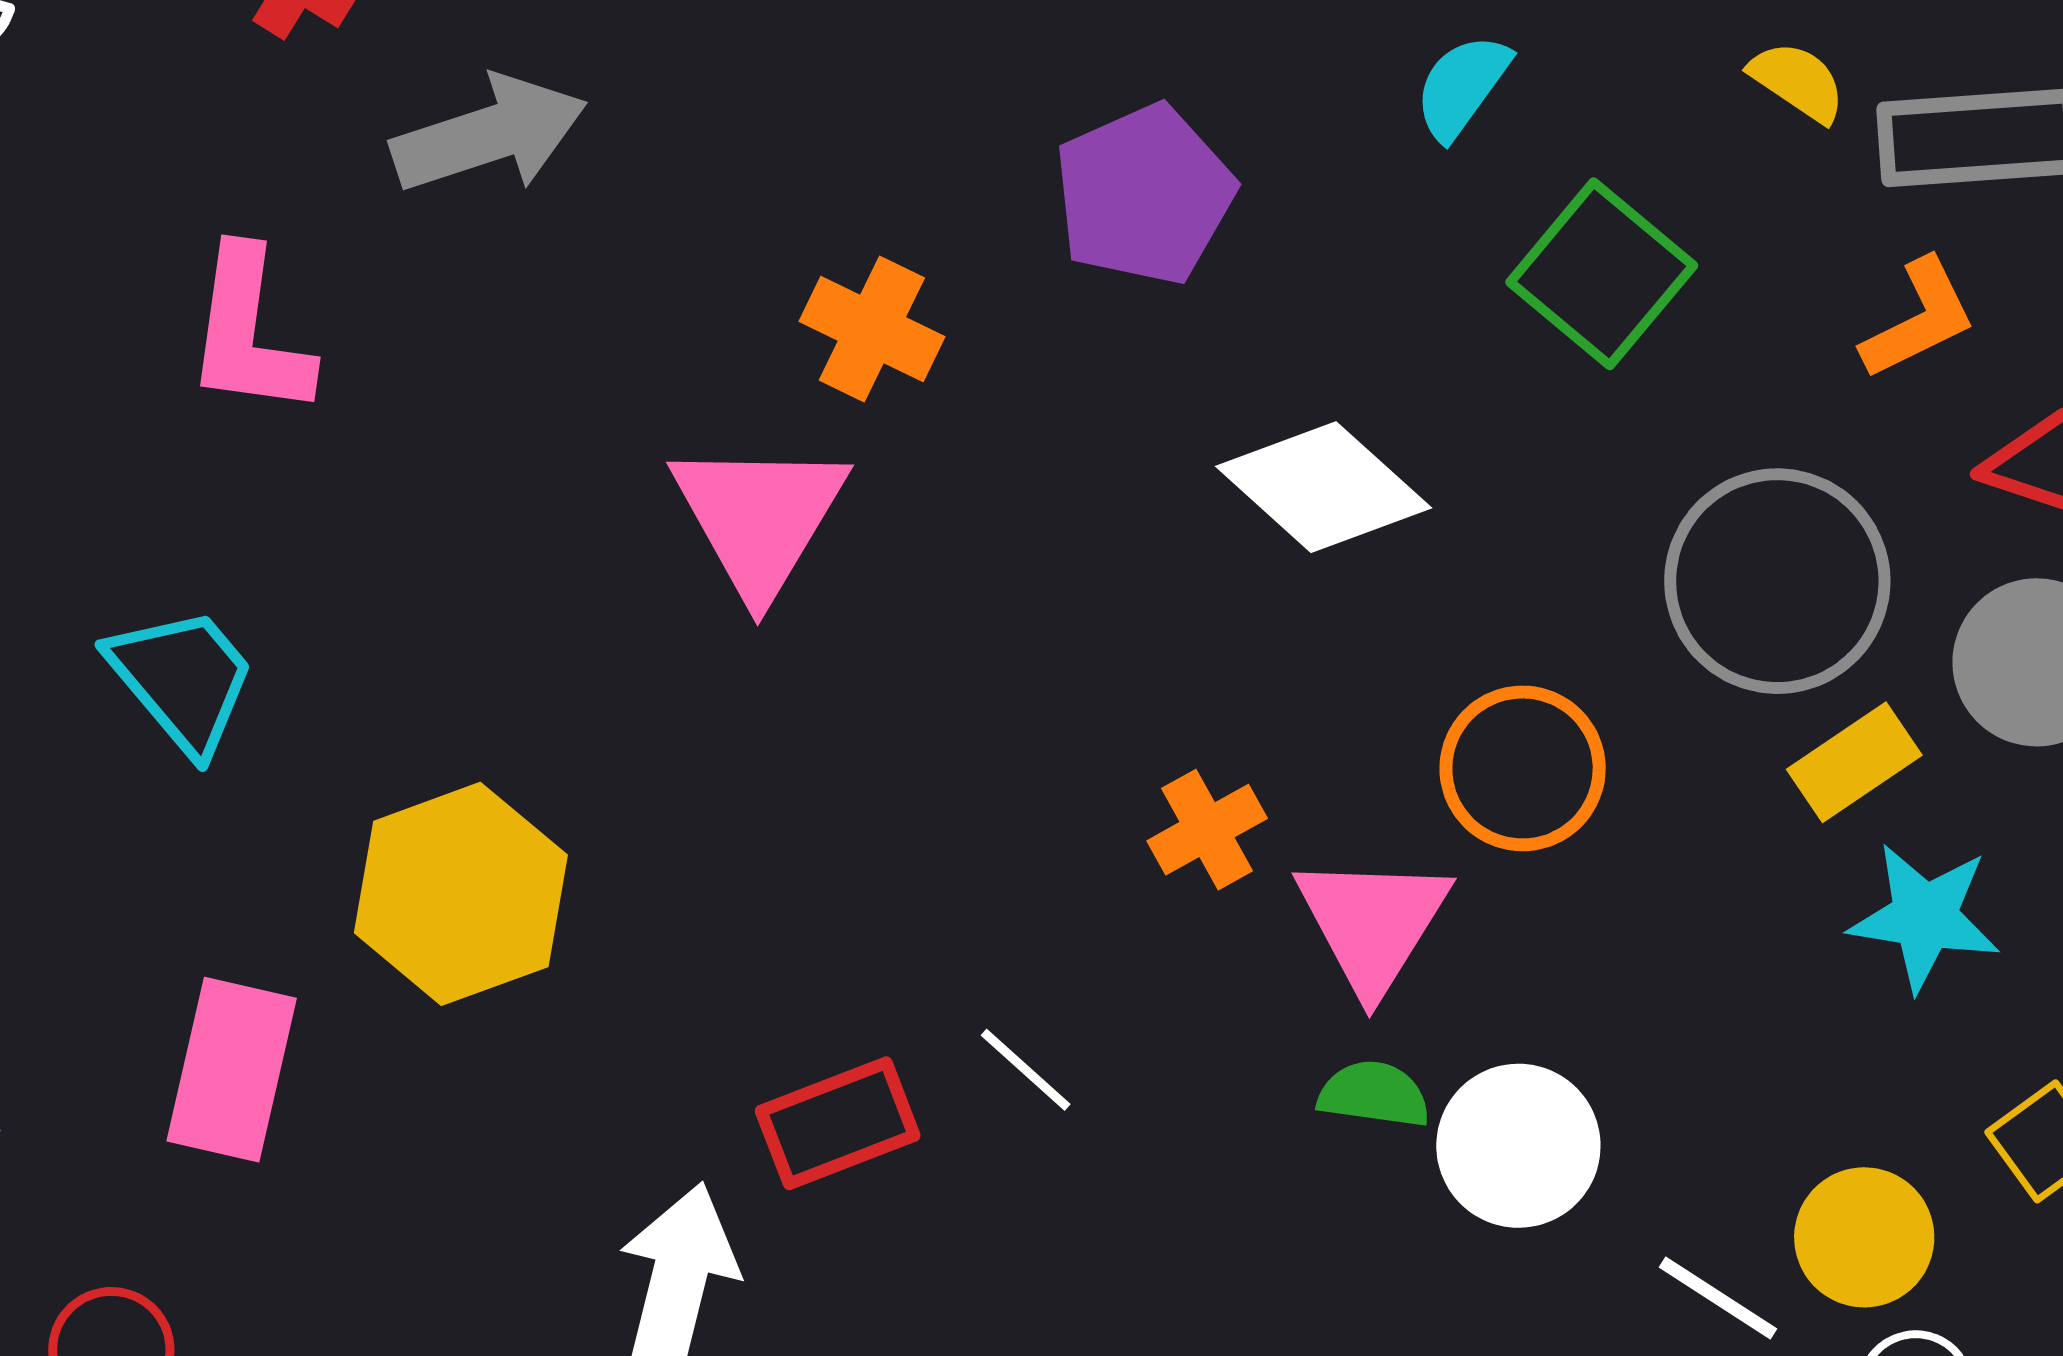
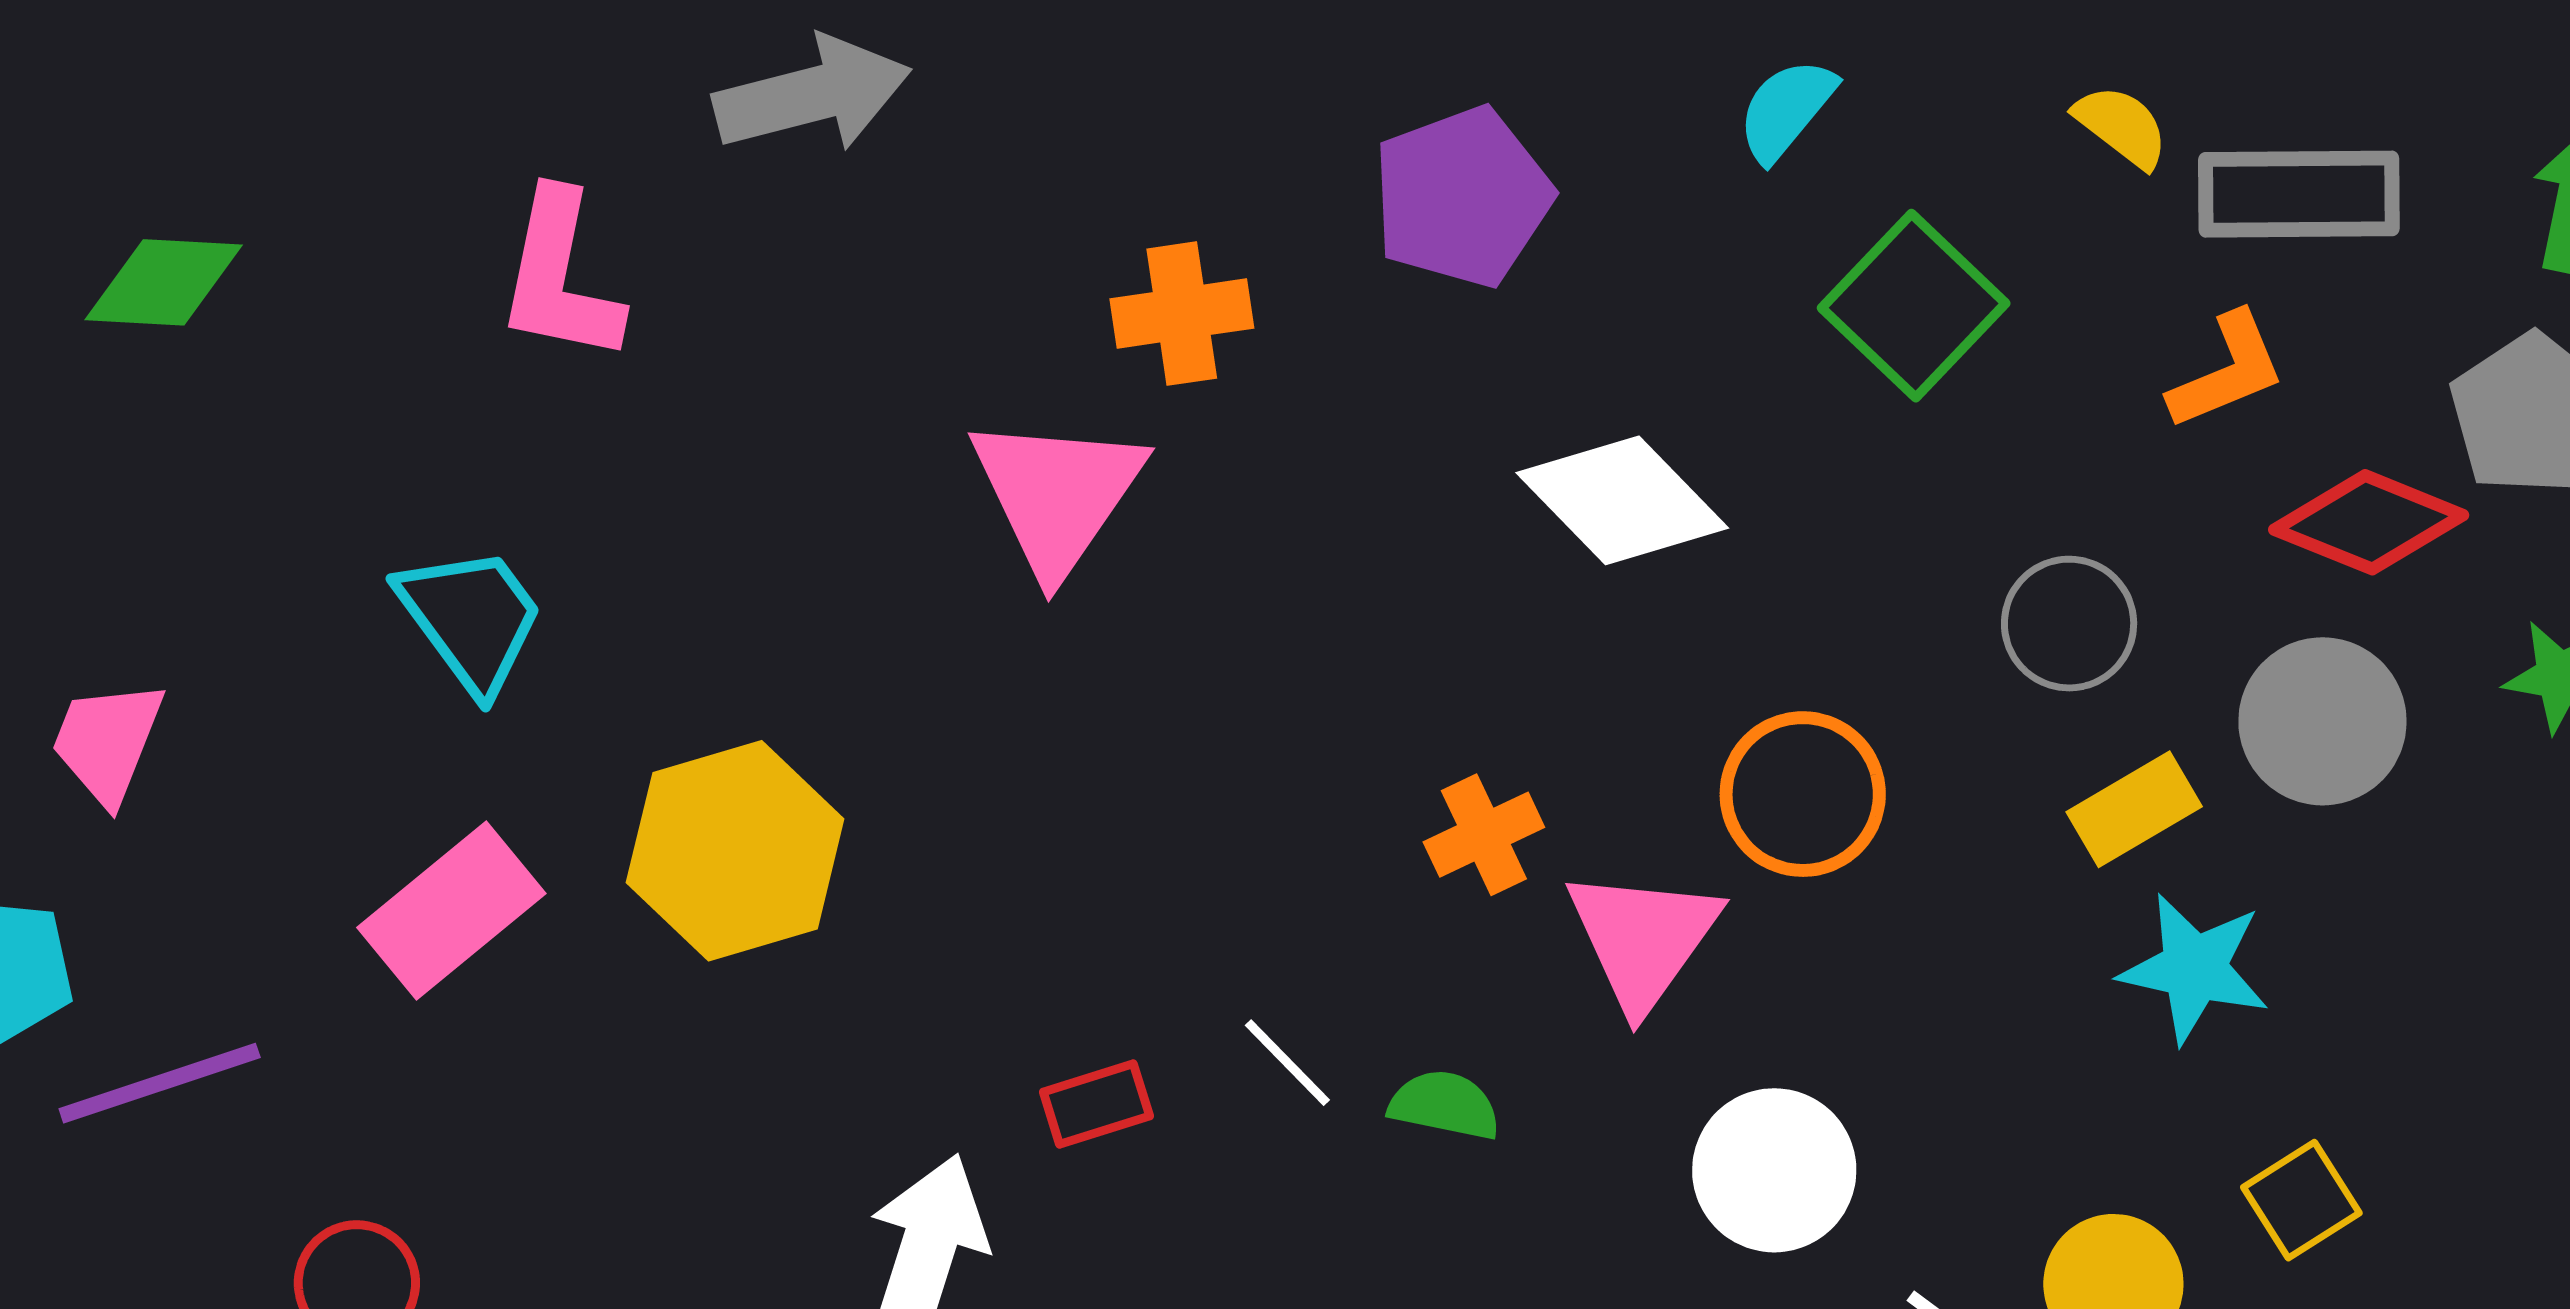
orange cross: (872, 329) -> (1182, 314), turned -38
gray circle: (1777, 581) -> (2069, 624), size x0.6
pink rectangle: (232, 1070) -> (451, 911), moved, turned 34
green semicircle: (1374, 1094) -> (1445, 1105), moved
red rectangle: (838, 1123) -> (1096, 1104), size x0.7

